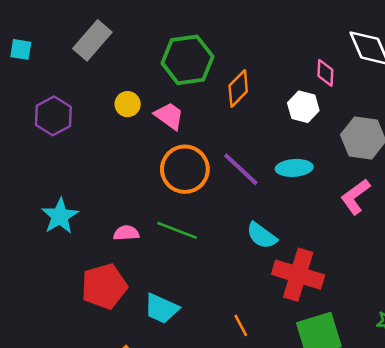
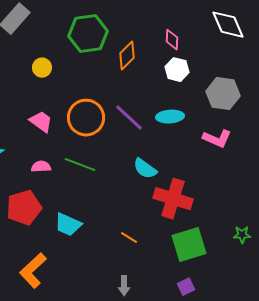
pink diamond: (325, 73) -> (172, 40), moved
pink trapezoid: (169, 116) -> (41, 122), moved
pink L-shape: (355, 197) -> (217, 139), turned -120
orange line: (241, 325) -> (129, 238), turned -30

